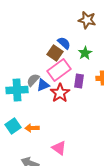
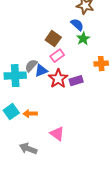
blue semicircle: (64, 43) -> (77, 25), moved
pink rectangle: (59, 70) -> (57, 56), size x0.6
purple rectangle: (79, 81) -> (76, 81), moved, turned 64

